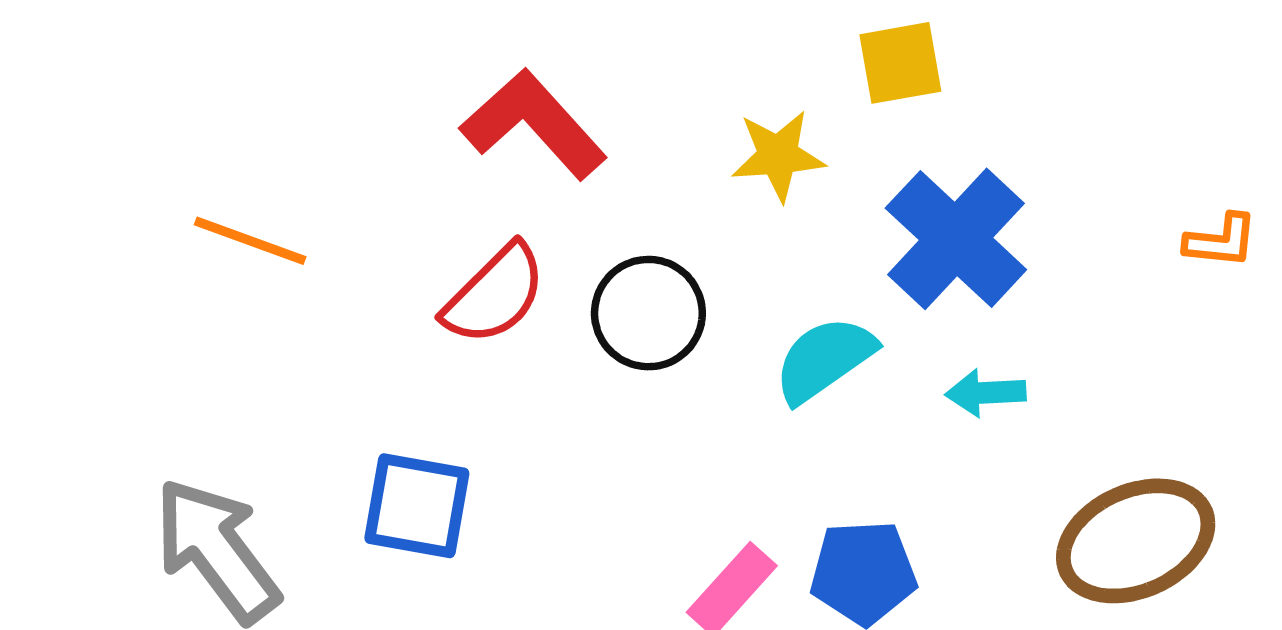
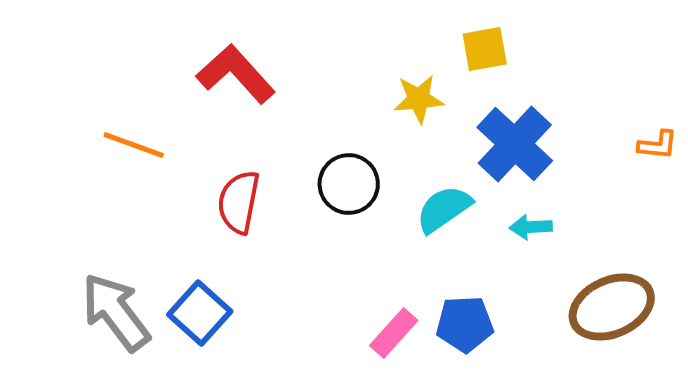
red L-shape: (534, 124) -> (236, 74), moved
red semicircle: (495, 295) -> (239, 202), moved, turned 146
blue square: (417, 506) -> (200, 313), moved, turned 32

